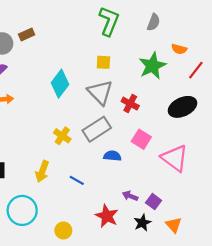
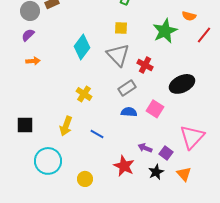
black ellipse: (182, 107) -> (182, 84), moved
gray rectangle: (97, 129) -> (127, 88), moved, size x0.7
pink square: (141, 139) -> (155, 109), moved
pink triangle: (175, 158) -> (192, 137), moved, turned 36

